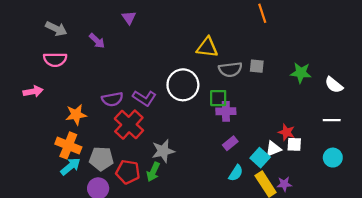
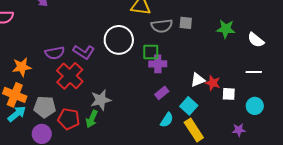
white square: (294, 144) -> (229, 94), moved
white triangle: (273, 149) -> (198, 80), moved
purple star: (284, 184) -> (239, 130), moved

